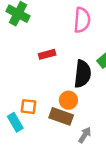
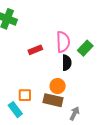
pink semicircle: (82, 20) -> (63, 42), moved
black semicircle: (83, 74) -> (67, 63), size x0.7

